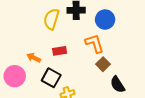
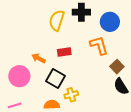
brown square: (103, 64) -> (117, 67), moved

